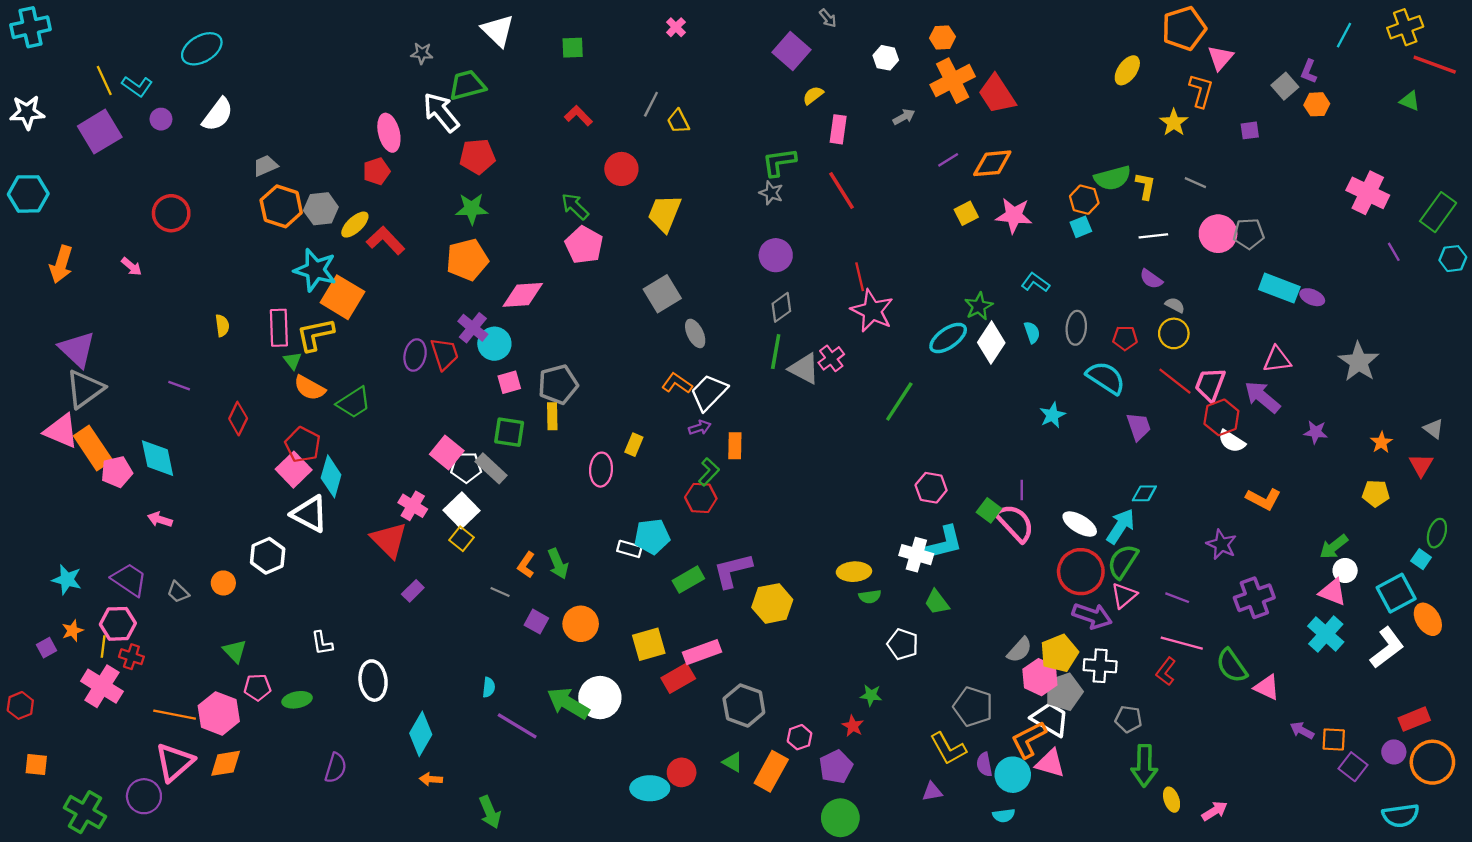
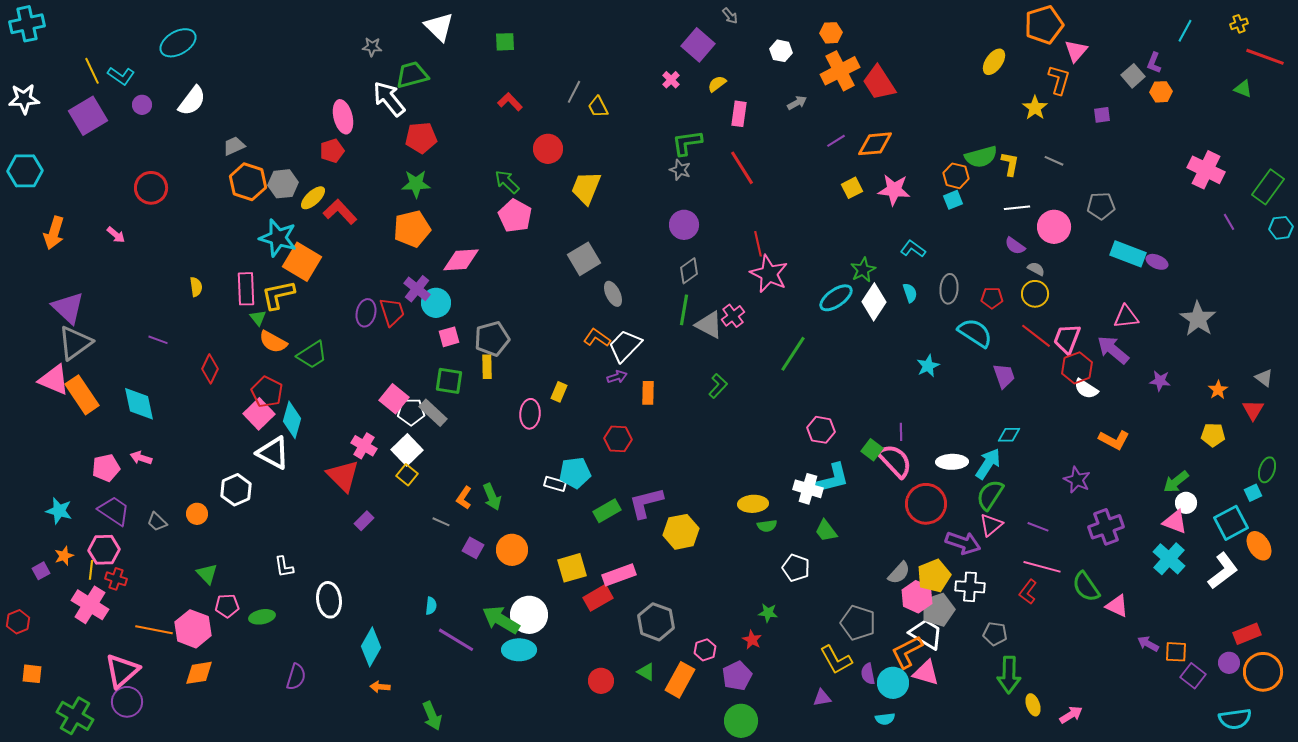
pink cross: (676, 27) -> (671, 80), moved
yellow cross: (1405, 27) -> (1239, 24), size x0.6
pink circle: (1218, 234) -> (1054, 227), moved
pink pentagon: (117, 472) -> (106, 468), moved
green L-shape: (709, 472) -> (718, 386), moved
white ellipse: (1080, 524) -> (952, 462), turned -32
cyan square: (1421, 559) -> (1253, 493), turned 30
red circle: (1081, 572) -> (926, 504), moved
pink triangle: (175, 762) -> (122, 671), moved
cyan ellipse: (650, 788) -> (519, 650), moved

